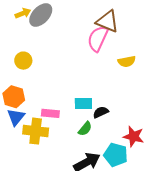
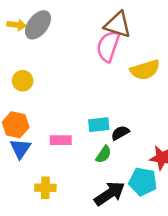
yellow arrow: (23, 13) -> (17, 25), turned 35
yellow semicircle: (127, 61) -> (145, 70), size x1.4
yellow cross: (36, 131) -> (45, 188), moved, size x0.7

